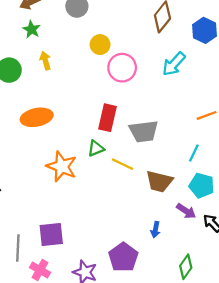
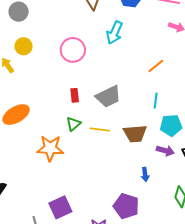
yellow circle: (100, 45) -> (23, 46), moved
red rectangle: (107, 118) -> (75, 95), size x0.6

